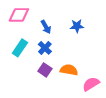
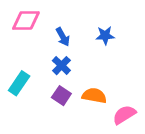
cyan rectangle: (20, 48) -> (19, 83), moved

